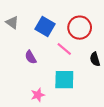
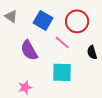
purple semicircle: (31, 57) -> (29, 50), size x1.5
pink star: (38, 95) -> (25, 87), moved

